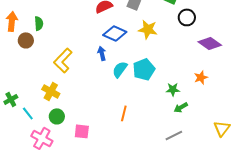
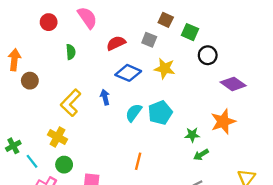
green semicircle: (39, 23) -> (71, 52), moved
blue arrow: (102, 53) -> (105, 97), moved
orange star: (201, 77) -> (223, 122), size x1.6

